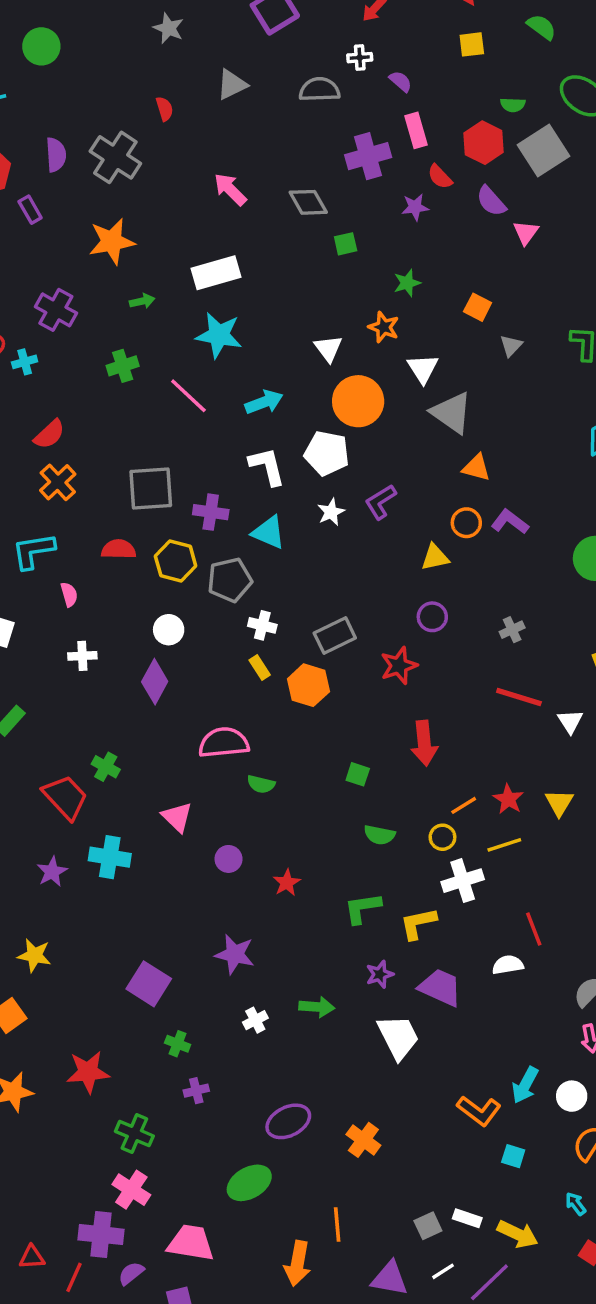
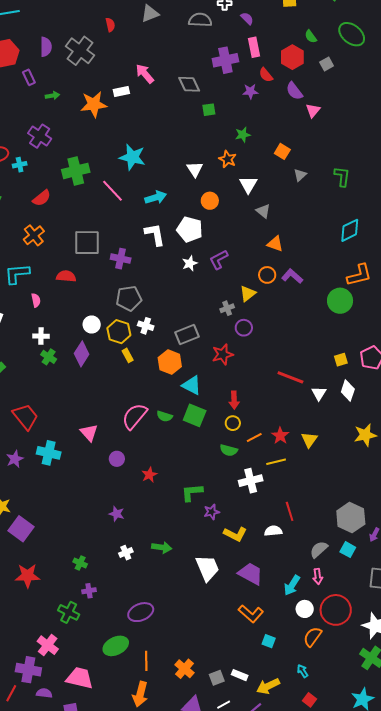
green semicircle: (513, 105) -> (311, 36), turned 48
gray square: (544, 151) -> (327, 64), size x0.5
orange star: (112, 241) -> (94, 104), moved
white rectangle: (216, 273) -> (121, 91), moved, size x0.6
green arrow: (142, 301) -> (52, 96), moved
green cross: (123, 366) -> (76, 171), size x1.5
orange circle: (358, 401) -> (210, 201), size x0.6
gray triangle: (452, 413) -> (263, 211), size x0.6
red semicircle: (49, 434) -> (42, 198), moved
cyan triangle: (269, 532) -> (192, 385), moved
yellow triangle: (435, 557) -> (248, 294), turned -30
yellow hexagon: (176, 561) -> (119, 332), moved
gray cross: (512, 630) -> (227, 308), moved
yellow rectangle: (260, 668) -> (128, 355), moved
pink semicircle: (224, 743) -> (135, 416), moved, turned -48
red arrow: (424, 743) -> (234, 400), size x0.7
green cross: (106, 767) -> (49, 357), moved
green square: (358, 774) -> (195, 415), size x1.6
green semicircle: (261, 784) -> (165, 416), moved
green semicircle: (379, 835) -> (229, 450), moved
yellow circle: (442, 837) -> (233, 423), moved
yellow L-shape: (418, 923) -> (235, 534), moved, turned -145
purple star: (235, 954) -> (117, 514), size x0.7
purple star: (380, 974) -> (212, 512), moved
purple square: (149, 984) -> (21, 529), moved
purple trapezoid: (440, 987) -> (251, 574), moved
cyan arrow: (525, 1085) -> (292, 585), moved
green cross: (134, 1134) -> (69, 612), moved
orange cross: (363, 1140) -> (184, 669), moved
orange line: (337, 1225) -> (146, 661), moved
yellow arrow: (518, 1234) -> (268, 686), turned 125
purple semicircle: (131, 1273) -> (44, 693), turned 42

